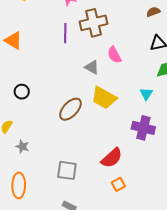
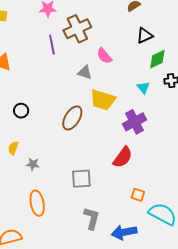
purple cross: (143, 128) -> (134, 122), moved, turned -30
orange square: (118, 184) -> (138, 195), moved, turned -32

